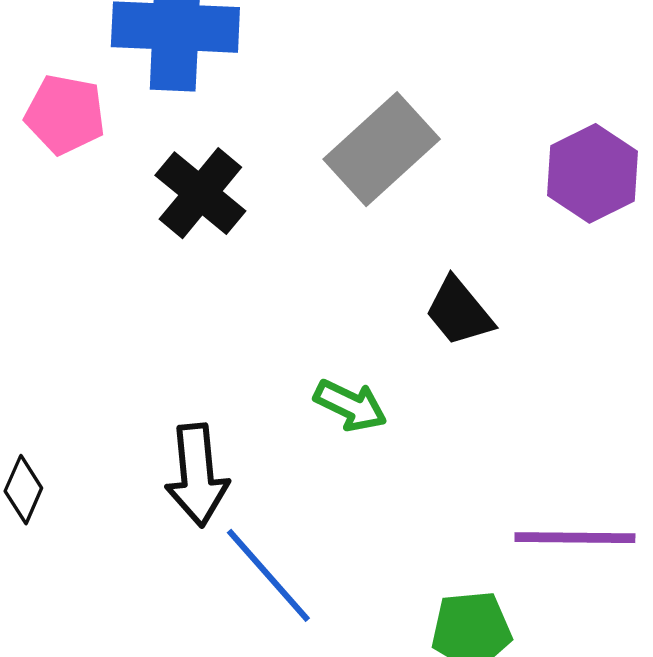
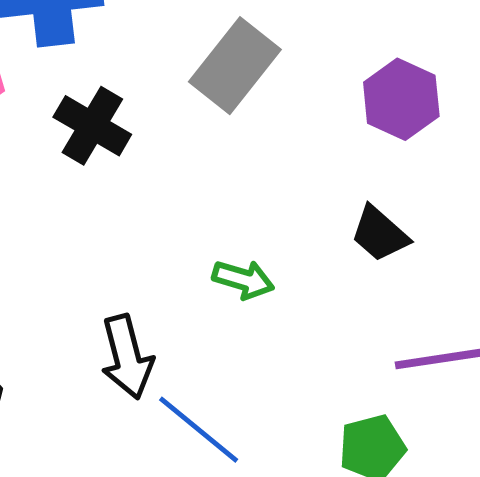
purple hexagon: (593, 173) -> (401, 99), moved
black trapezoid: (459, 312) -> (380, 234), moved

